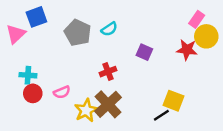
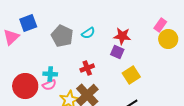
red star: (187, 50) -> (122, 36), moved
cyan cross: (28, 75) -> (50, 74), moved
red circle: (33, 93) -> (25, 86), size x1.6
yellow square: (174, 101) -> (131, 75), moved, turned 36

